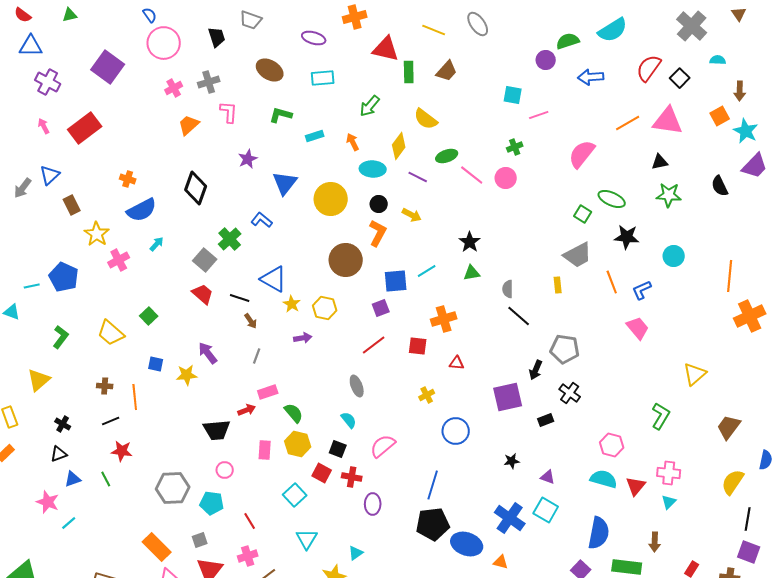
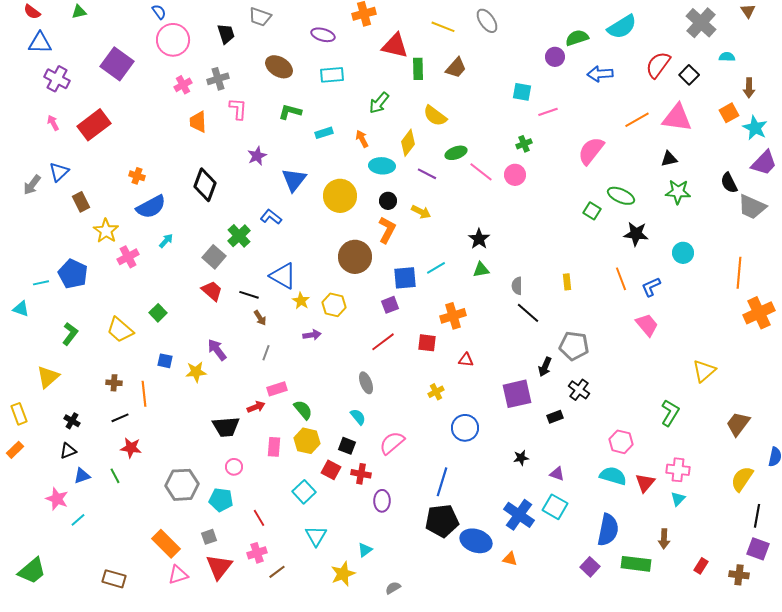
orange trapezoid: (189, 125) -> (198, 122), turned -50
gray trapezoid: (578, 255) -> (752, 207), moved, turned 52

